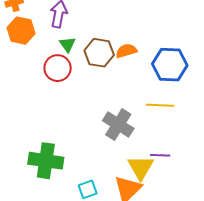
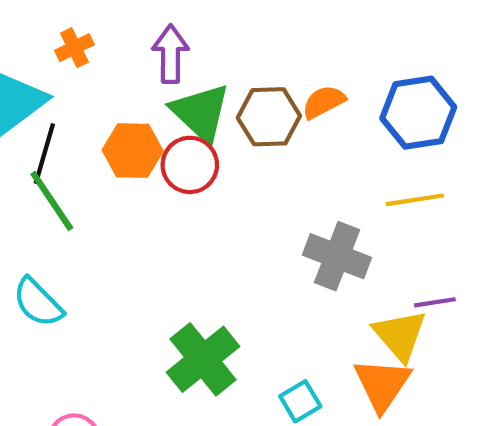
orange hexagon: (21, 31) -> (133, 151), moved
green triangle: (67, 44) -> (201, 113), size x1.8
green cross: (46, 161) -> (203, 359), turned -36

